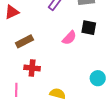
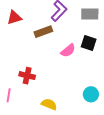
brown rectangle: (24, 41) -> (43, 32), moved

